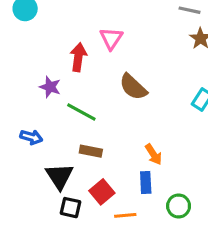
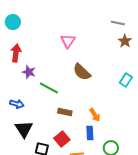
red arrow: (78, 57) -> (16, 53), moved
brown rectangle: (91, 151) -> (65, 112), moved
black triangle: (60, 176) -> (24, 129), moved

